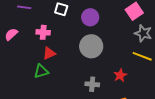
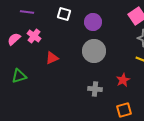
pink cross: (43, 32) -> (34, 36), moved, turned 32
green triangle: (41, 71) -> (19, 76), moved

